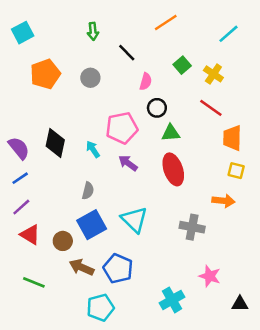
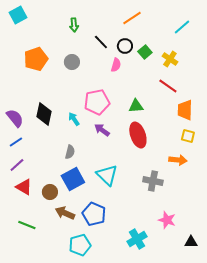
cyan square: (23, 33) -> (18, 15), moved
black circle: (157, 108) -> (125, 46), moved

